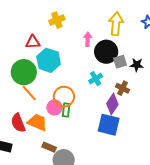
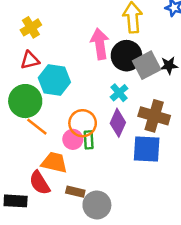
yellow cross: (57, 20) -> (31, 27), moved
pink arrow: (88, 39) -> (100, 44), size x1.6
gray square: (120, 62) -> (147, 65), size x1.5
brown cross: (123, 88) -> (154, 116), moved, size x1.6
purple diamond: (112, 104) -> (118, 123), moved
red semicircle: (18, 123) -> (40, 183), moved

